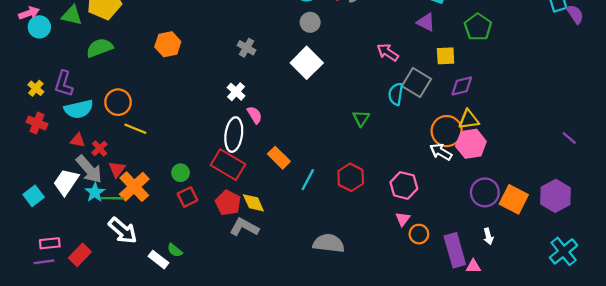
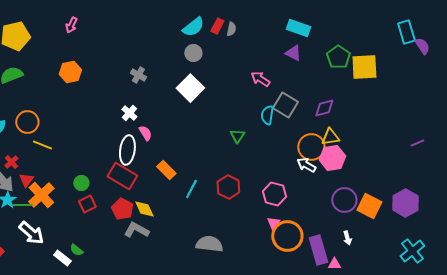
yellow square: (446, 56) -> (364, 67), moved, size x1.6
purple line: (569, 138) -> (417, 143), moved, turned -64
orange circle: (419, 234) -> (287, 236), size x1.8

